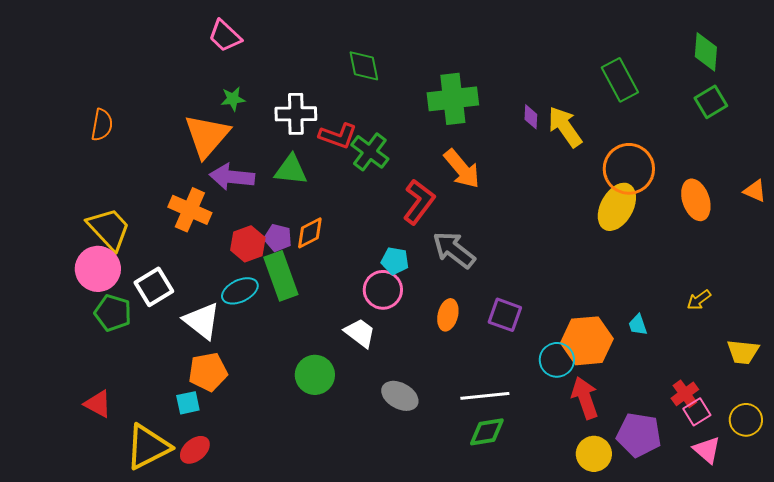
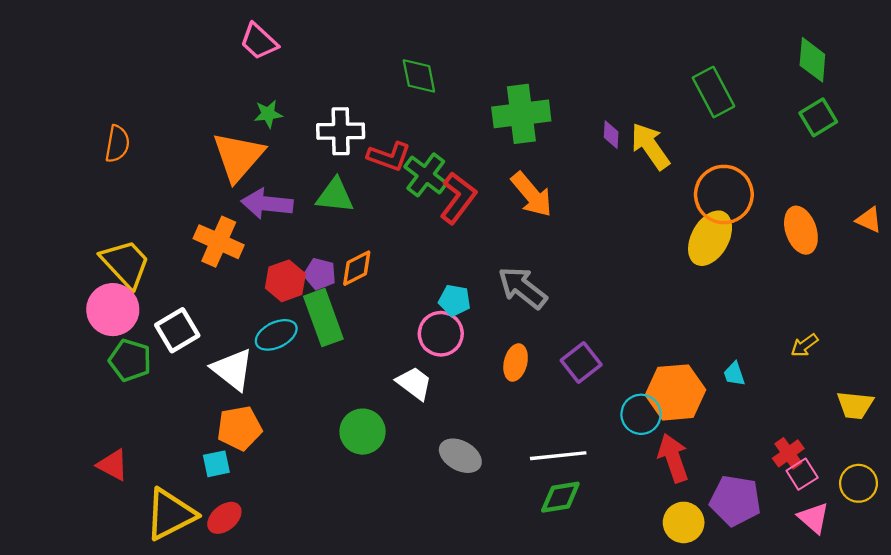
red L-shape: (419, 202) -> (458, 198), moved
purple square: (505, 315) -> (581, 362), turned 32

